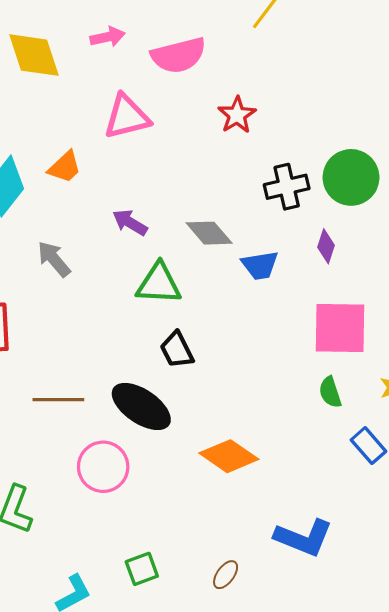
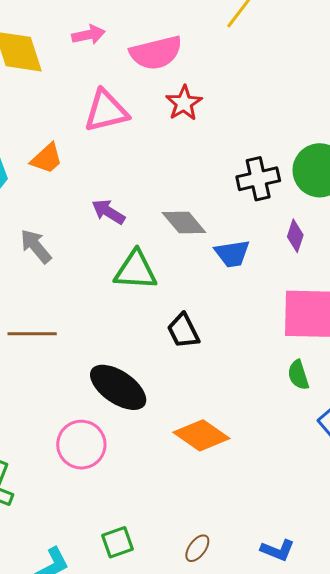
red star: (237, 115) -> (184, 103), moved
black trapezoid: (177, 350) -> (183, 331), moved
brown line: (58, 400) -> (32, 334), moved
blue L-shape: (304, 538) -> (278, 550), moved, size x0.6

